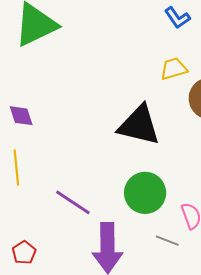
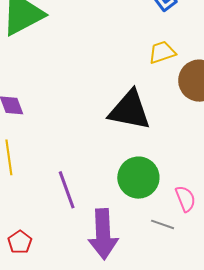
purple line: (73, 202) -> (67, 190), turned 39

